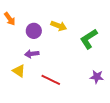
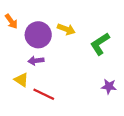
purple circle: (34, 31) -> (38, 35), size x1.5
red line: (51, 80) -> (44, 94), moved

